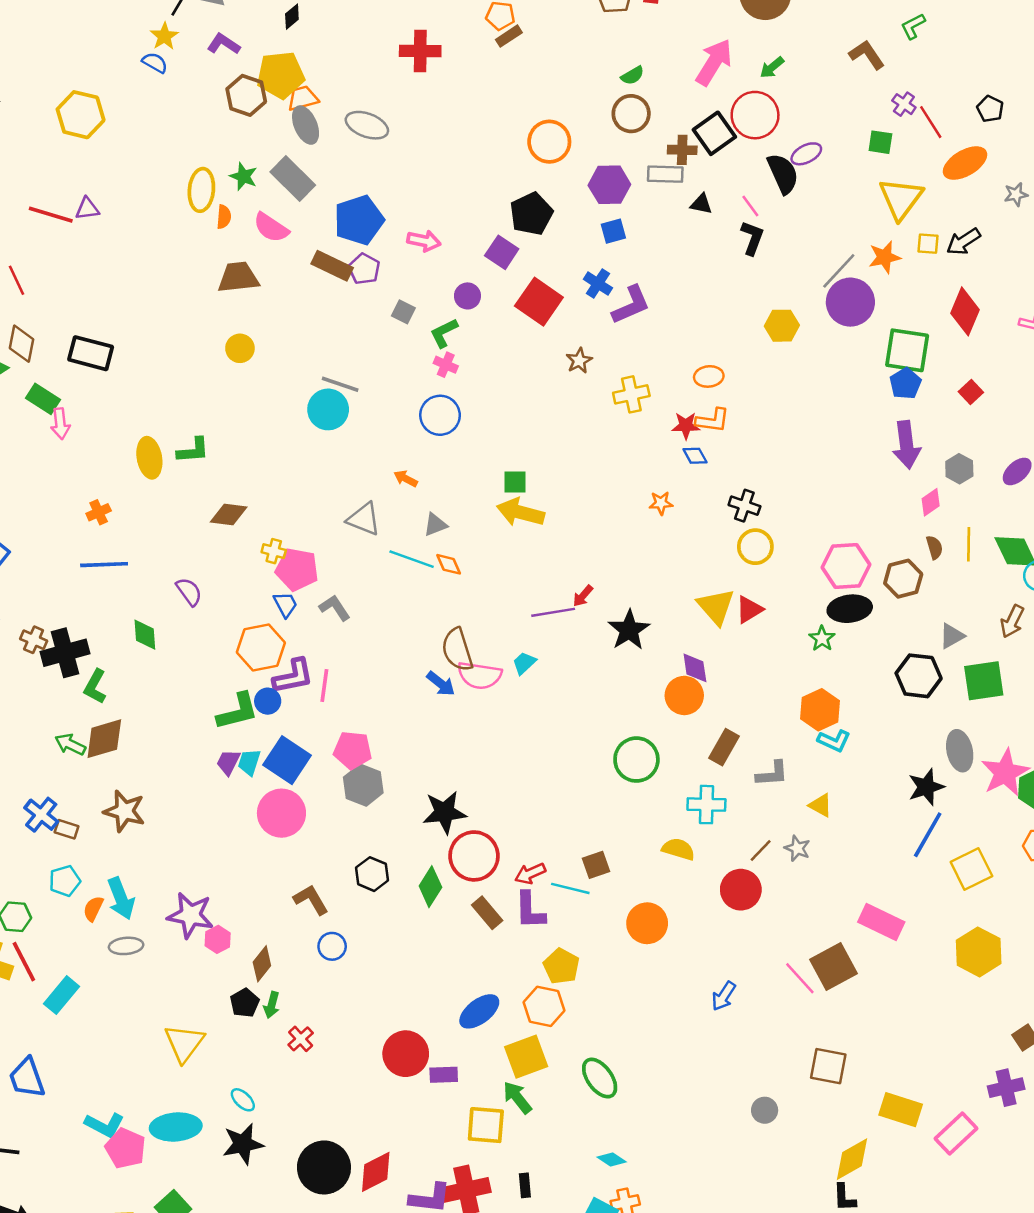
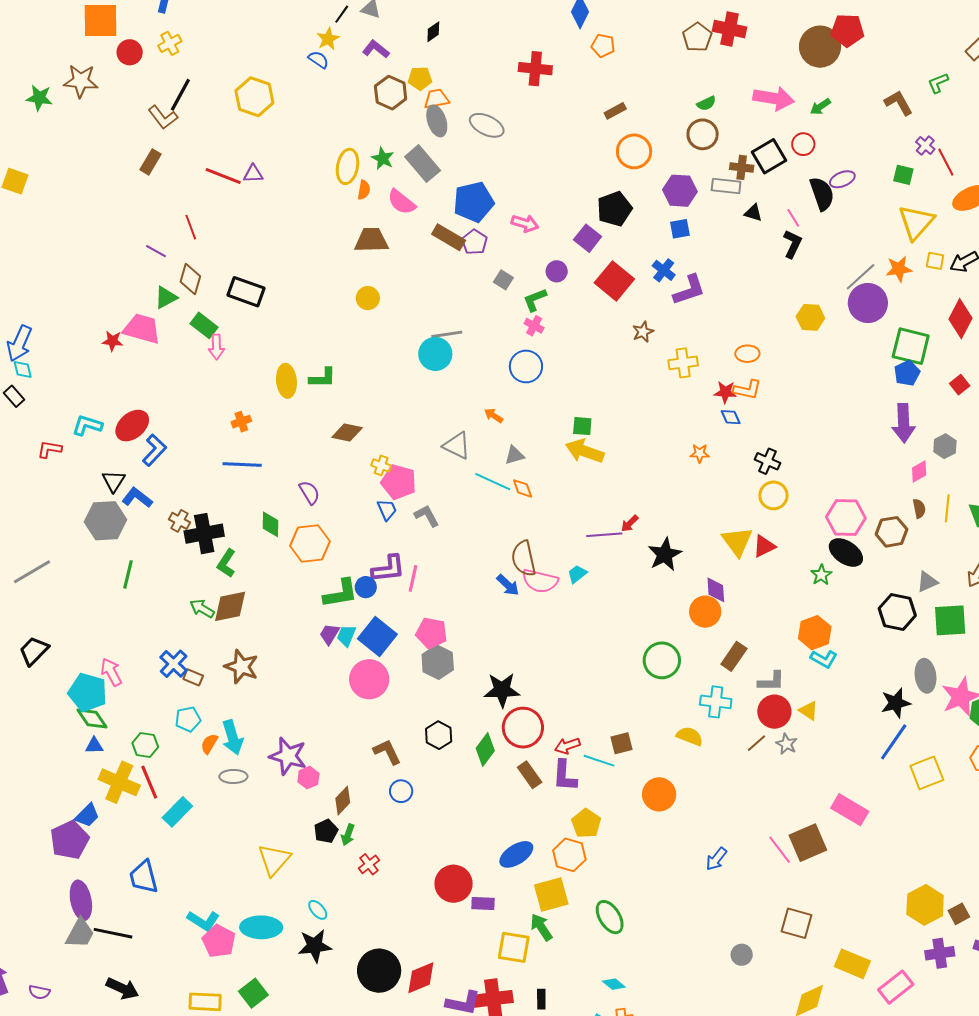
brown rectangle: (509, 36) -> (615, 111), moved
pink arrow: (714, 62) -> (774, 98), turned 63
yellow pentagon: (281, 75) -> (420, 78), size x0.6
red circle: (755, 115) -> (803, 144), size x0.6
gray line: (340, 384) -> (447, 334), turned -32
black ellipse: (850, 609) -> (846, 552), turned 36
orange hexagon: (261, 648) -> (310, 544), moved
red circle: (741, 890) -> (774, 712), moved
yellow hexagon: (979, 952) -> (925, 905), moved

